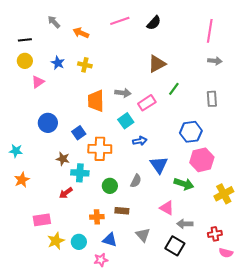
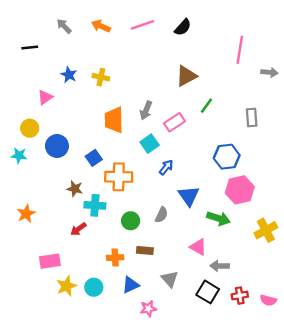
pink line: (210, 31) -> (240, 50), moved
orange arrow: (81, 33) -> (101, 26), moved
yellow circle: (25, 61) -> (30, 128), moved
gray arrow: (215, 61) -> (269, 72), moved
gray arrow: (123, 93) -> (146, 110), turned 105
blue arrow: (140, 141) -> (166, 167), turned -40
cyan star: (16, 151) -> (19, 155), moved
red cross: (215, 234) -> (240, 296), moved
blue triangle: (110, 240) -> (131, 285), turned -42
pink star: (101, 260) -> (148, 309), moved

